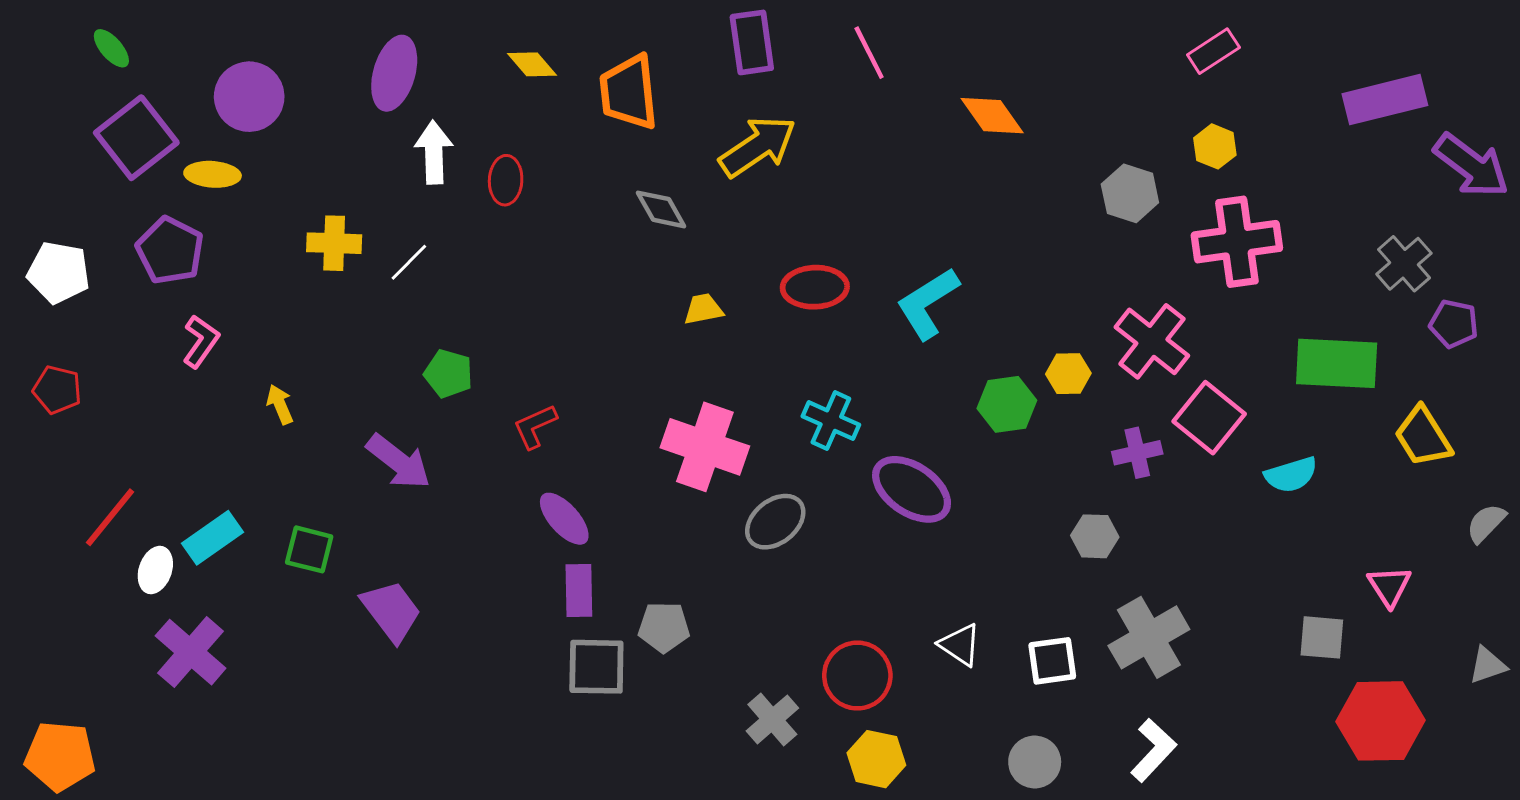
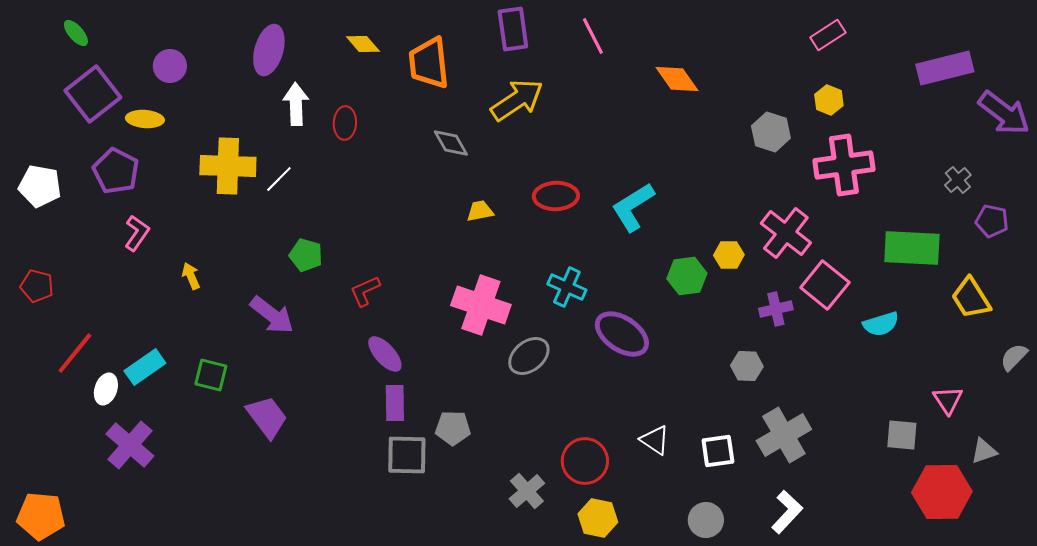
purple circle: (249, 97) -> (170, 66), size x0.7
yellow cross: (334, 243) -> (228, 166), size x1.5
gray cross: (1404, 264) -> (958, 180), size x0.7
red pentagon: (57, 390) -> (37, 286), moved
gray triangle: (1487, 665) -> (984, 451), moved

